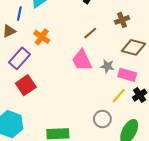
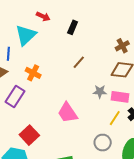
brown cross: (122, 20) -> (122, 46), moved
pink trapezoid: (82, 60) -> (68, 113), moved
red square: (26, 85) -> (29, 135), moved

